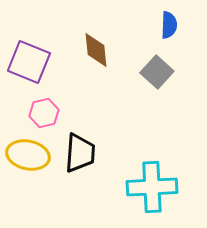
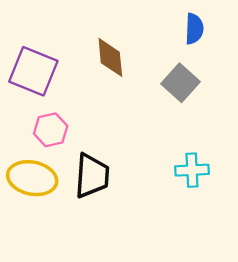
cyan cross: (152, 187) -> (192, 170), moved, size x0.6

